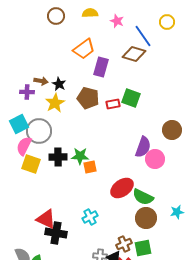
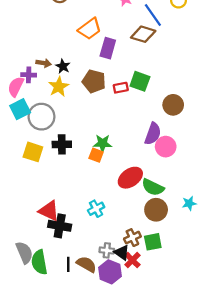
brown circle: (172, 130) -> (173, 105), moved
pink semicircle: (24, 146) -> (16, 87), moved
green star: (80, 156) -> (102, 143), moved
orange square: (90, 167) -> (96, 155), turned 32

